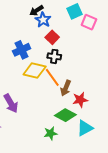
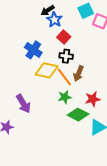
blue cross: (22, 50) -> (33, 50), turned -30
brown arrow: (66, 88) -> (78, 74), moved
green star: (50, 133) -> (65, 97), moved

